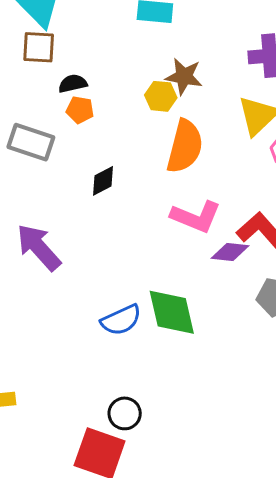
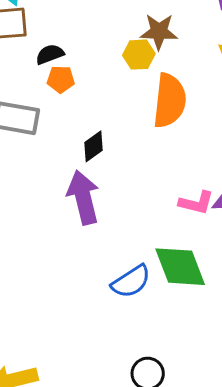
pink L-shape: (196, 217) -> (196, 203), moved, size x0.7
purple arrow: (39, 247) -> (83, 197), moved, turned 36

